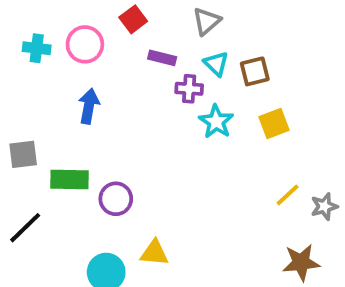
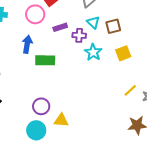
pink circle: (85, 44) -> (35, 14), moved
purple rectangle: (162, 58) -> (60, 27), moved, turned -32
green rectangle: (69, 179) -> (45, 60), moved
purple circle: (116, 199) -> (41, 106), moved

